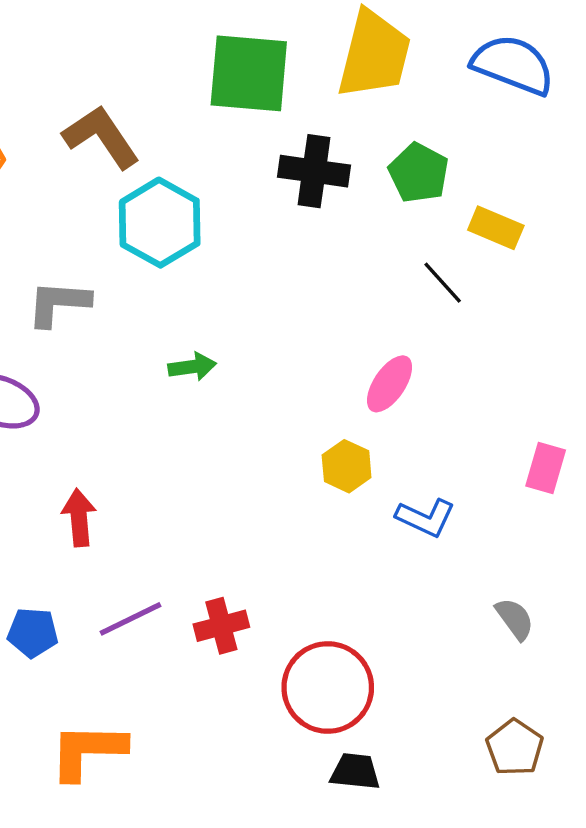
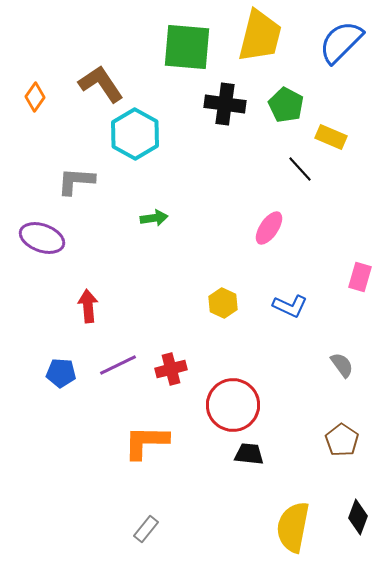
blue semicircle: (513, 65) -> (341, 42), turned -66
yellow hexagon: (347, 466) -> (223, 303), moved
orange L-shape: (88, 751) -> (146, 442), moved

